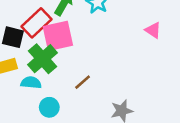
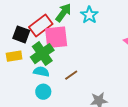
cyan semicircle: (31, 83) -> (41, 72), moved

